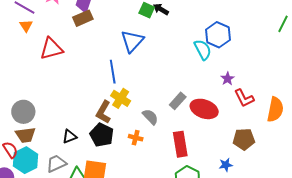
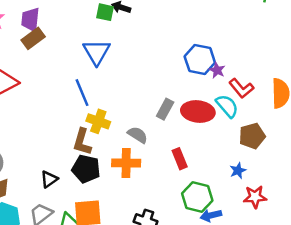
blue hexagon: (218, 35) -> (200, 59), moved
cyan semicircle: (203, 50) -> (227, 106), moved
orange cross: (136, 138) -> (126, 163), size x1.6
red rectangle: (180, 144) -> (180, 159), size x0.7

